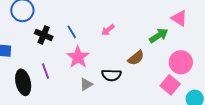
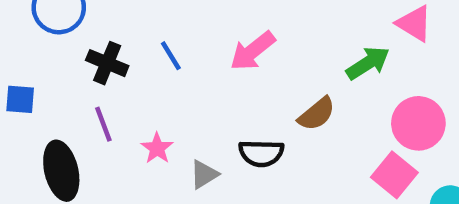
pink arrow: (108, 30) -> (253, 51), size x1.5
pink star: (78, 57) -> (157, 148), moved, size x0.6
purple line: (46, 71) -> (103, 124), moved

